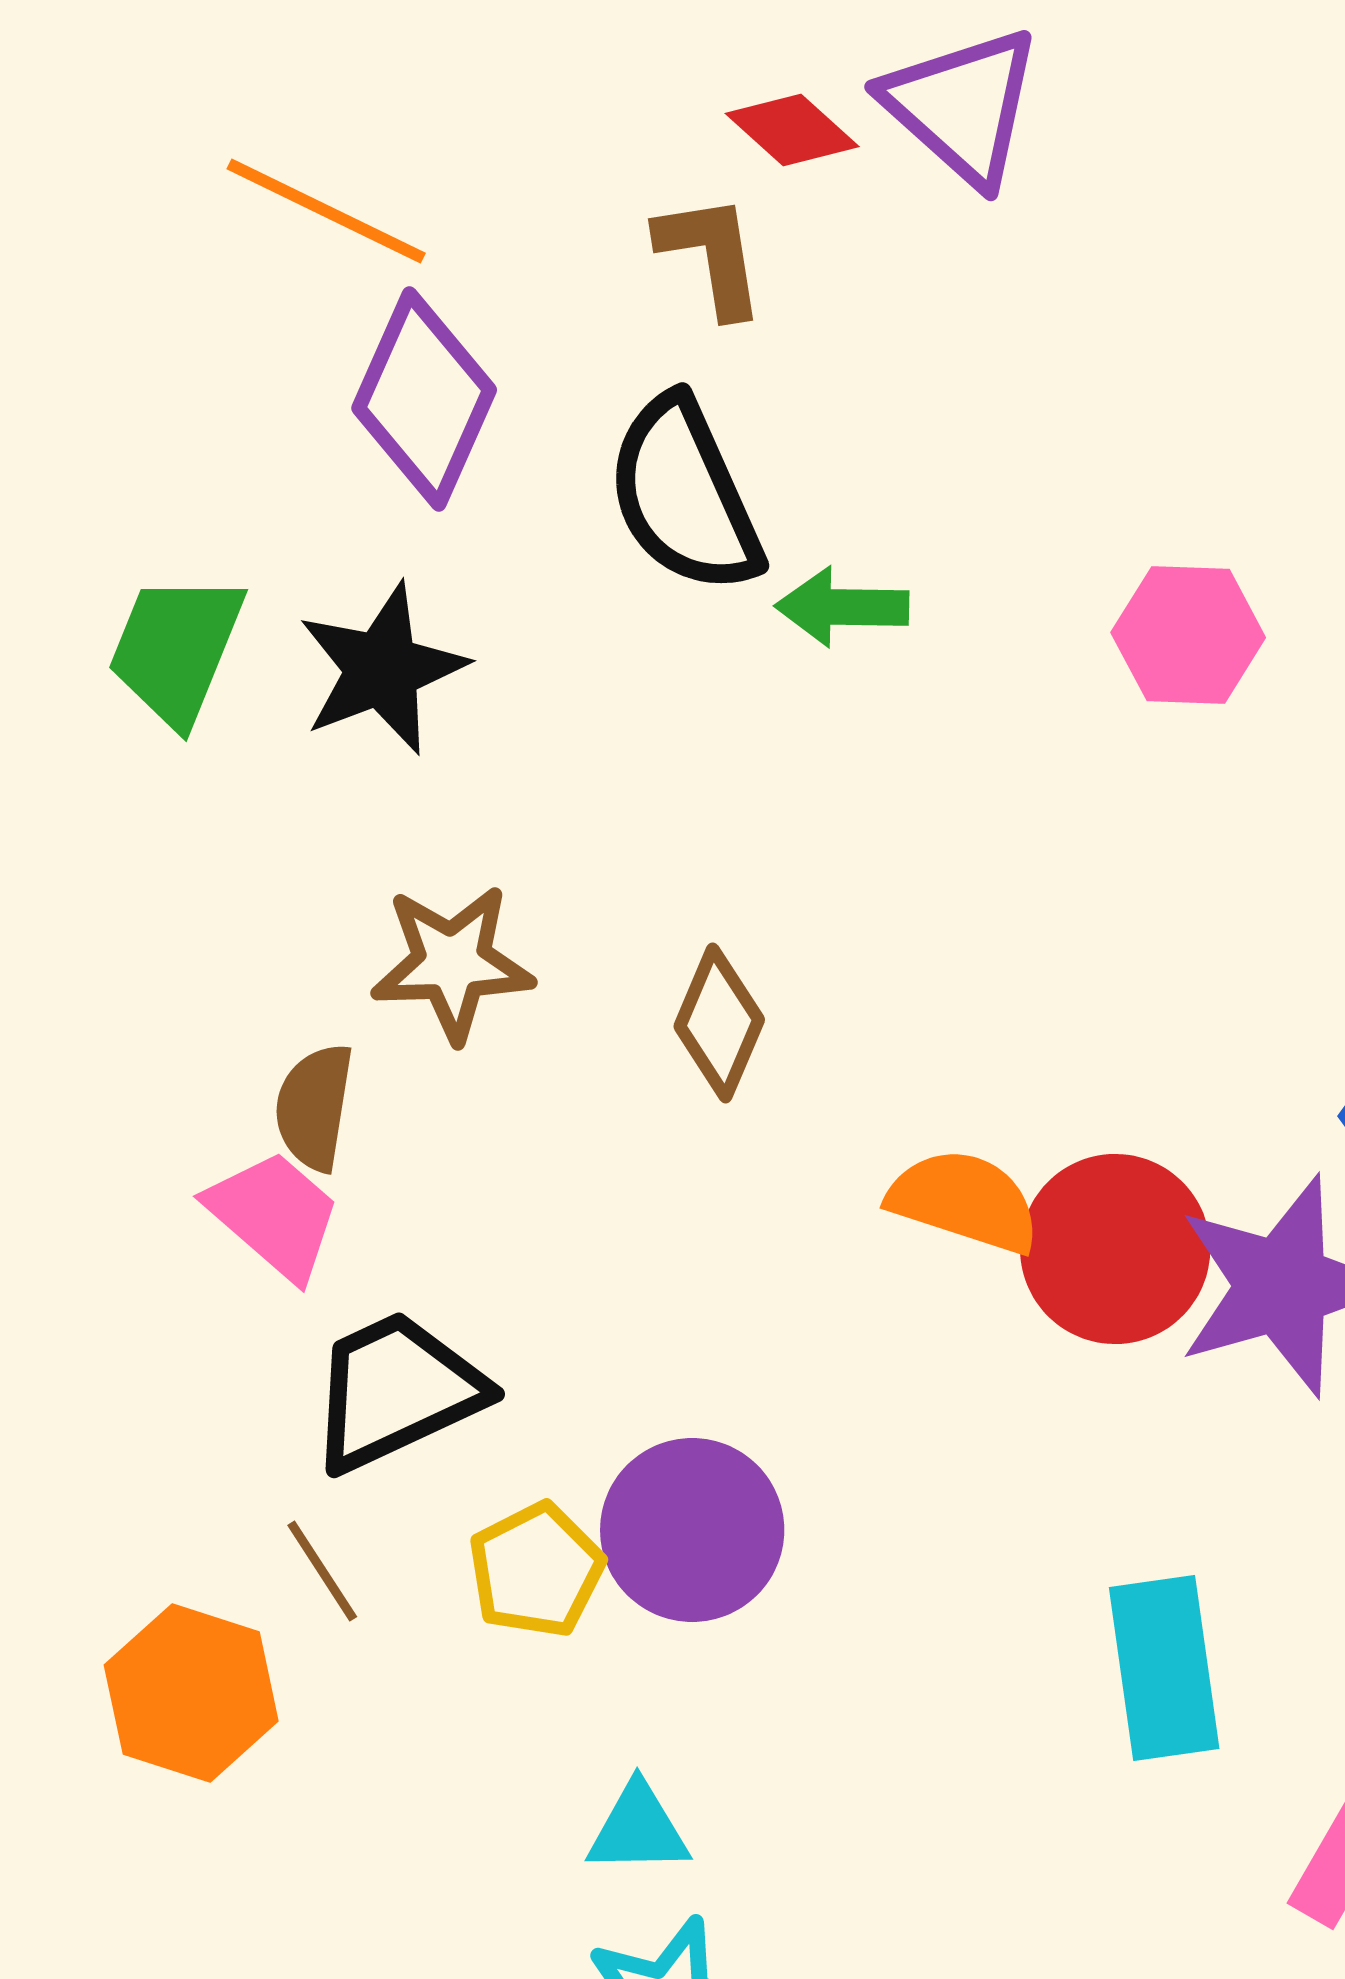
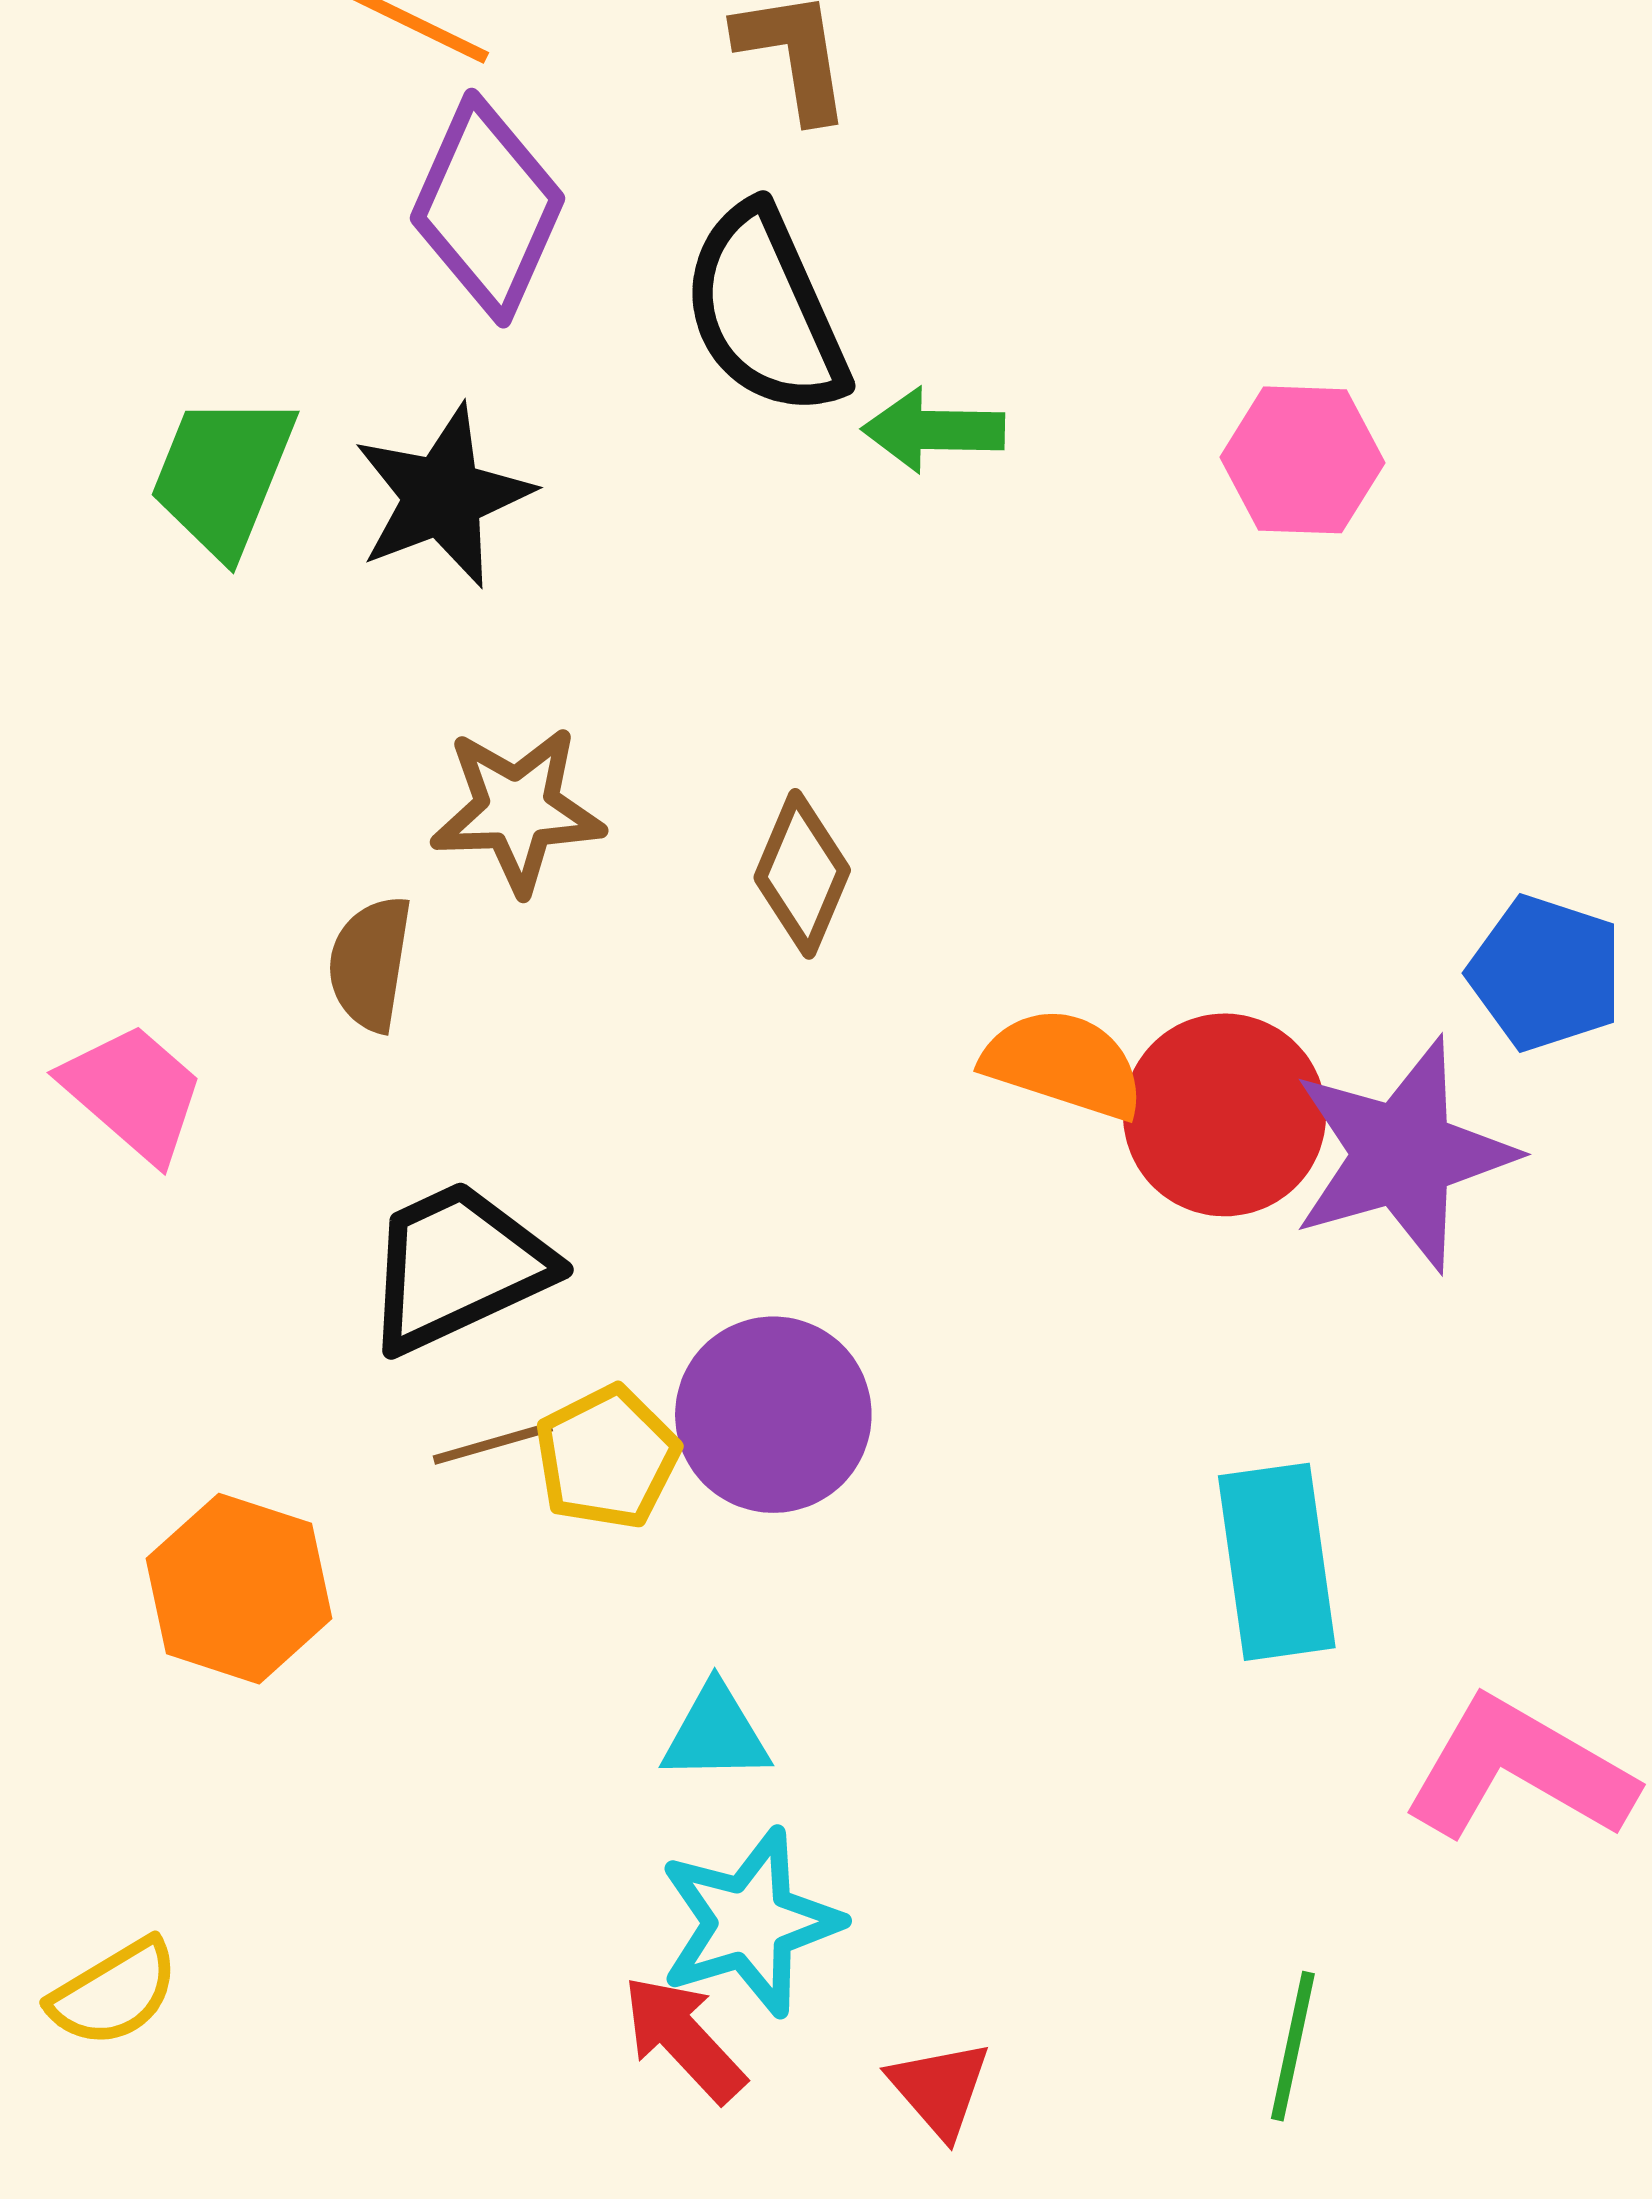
pink trapezoid: (274, 1215) -> (133, 1093), moved
brown line: (322, 1571) -> (493, 1443), moved, turned -73

